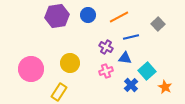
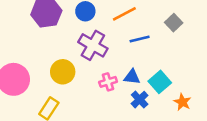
purple cross: (106, 47) -> (93, 45), moved, size x1.6
blue triangle: (125, 58) -> (132, 77), moved

